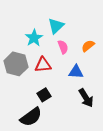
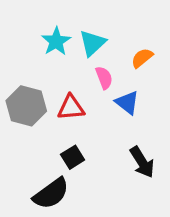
cyan star: (34, 38) -> (56, 41), moved
orange semicircle: (88, 46) -> (142, 58), moved
blue triangle: (76, 72) -> (127, 103), moved, turned 35

